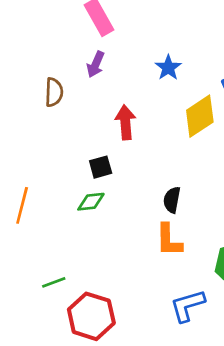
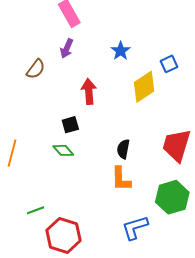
brown semicircle: (54, 92) -> (36, 69), turned 35
green diamond: (91, 202) -> (63, 150), turned 55

